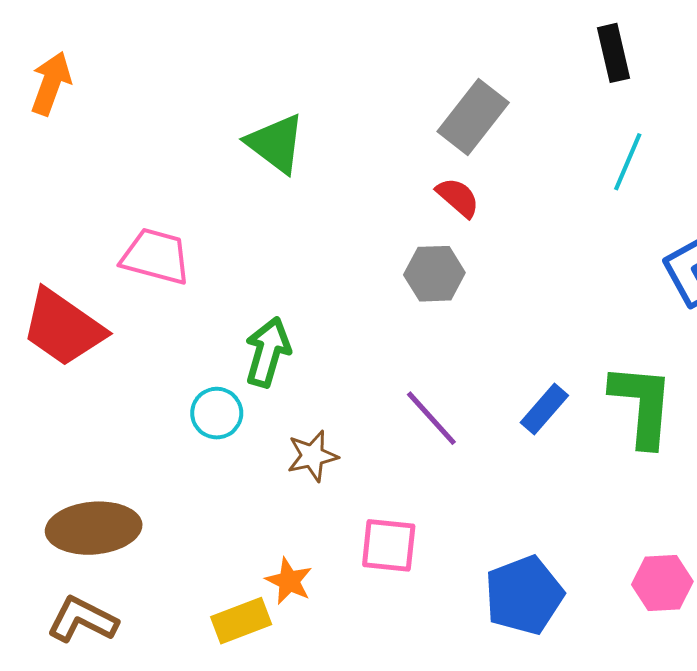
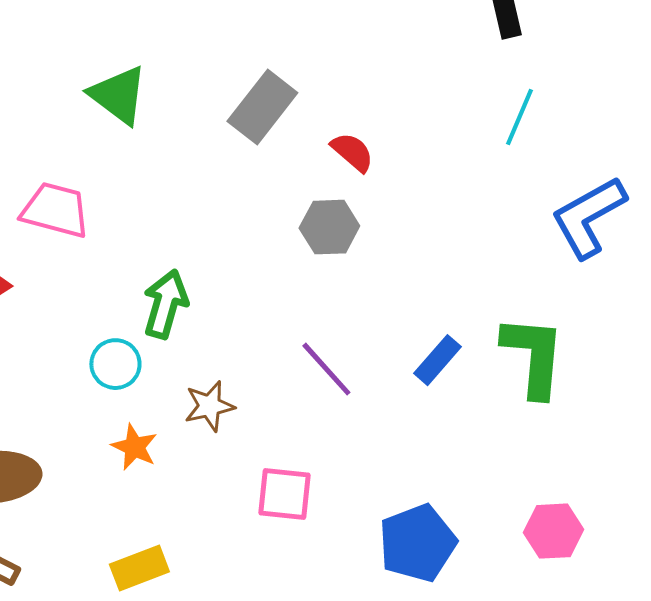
gray rectangle: (473, 117) -> (262, 107), moved
green triangle: (276, 143) -> (118, 95), moved
orange star: (289, 581) -> (134, 447), moved

